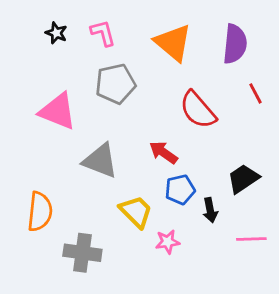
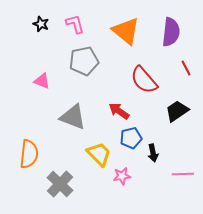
pink triangle: (58, 111) -> (42, 81), size x0.6
black trapezoid: (243, 179) -> (177, 111), moved
gray cross: (82, 253) -> (60, 184), turned 36

